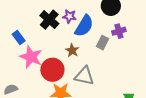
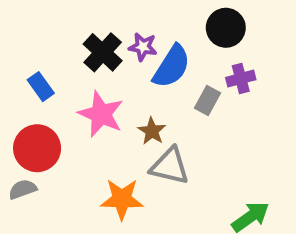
brown star: (72, 50) -> (152, 131), moved
pink star: (31, 57) -> (101, 114), moved
red circle: (52, 70) -> (37, 148), moved

